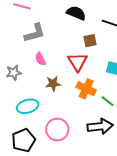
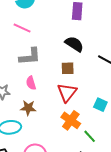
brown square: (90, 41) -> (68, 68), moved
brown star: (53, 84) -> (28, 108), moved

